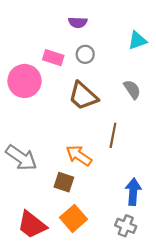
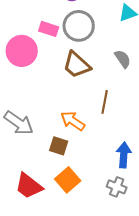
gray circle: (85, 54) -> (79, 26), size x1.8

